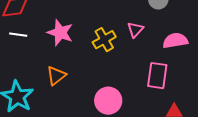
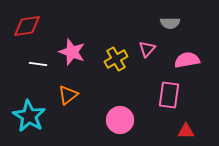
white line: (18, 35) -> (38, 64), moved

